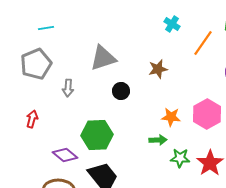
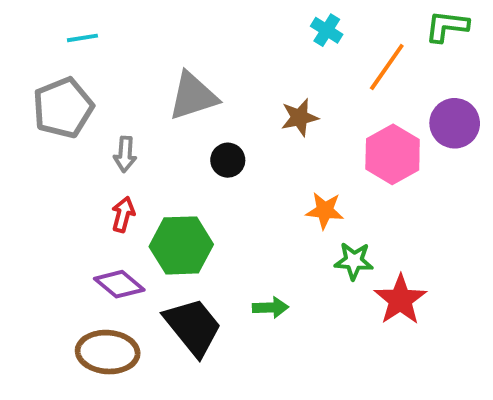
pink hexagon: (207, 114) -> (393, 154), moved
red arrow: (32, 119) -> (123, 214), moved
green arrow: (158, 140) -> (270, 307), moved
green star: (180, 158) -> (354, 261), moved

